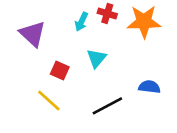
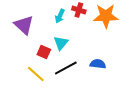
cyan triangle: (96, 58) -> (61, 43), moved
blue semicircle: (149, 87) -> (98, 64), moved
black line: (107, 106) -> (66, 68), moved

